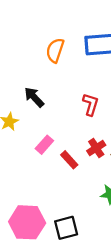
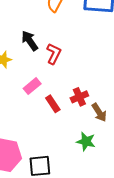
red L-shape: (91, 104) -> (54, 54), moved

